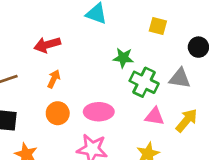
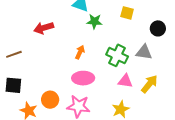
green star: (123, 58) -> (94, 21), moved
orange arrow: (54, 79) -> (80, 52), moved
orange circle: (58, 113) -> (50, 100), moved

